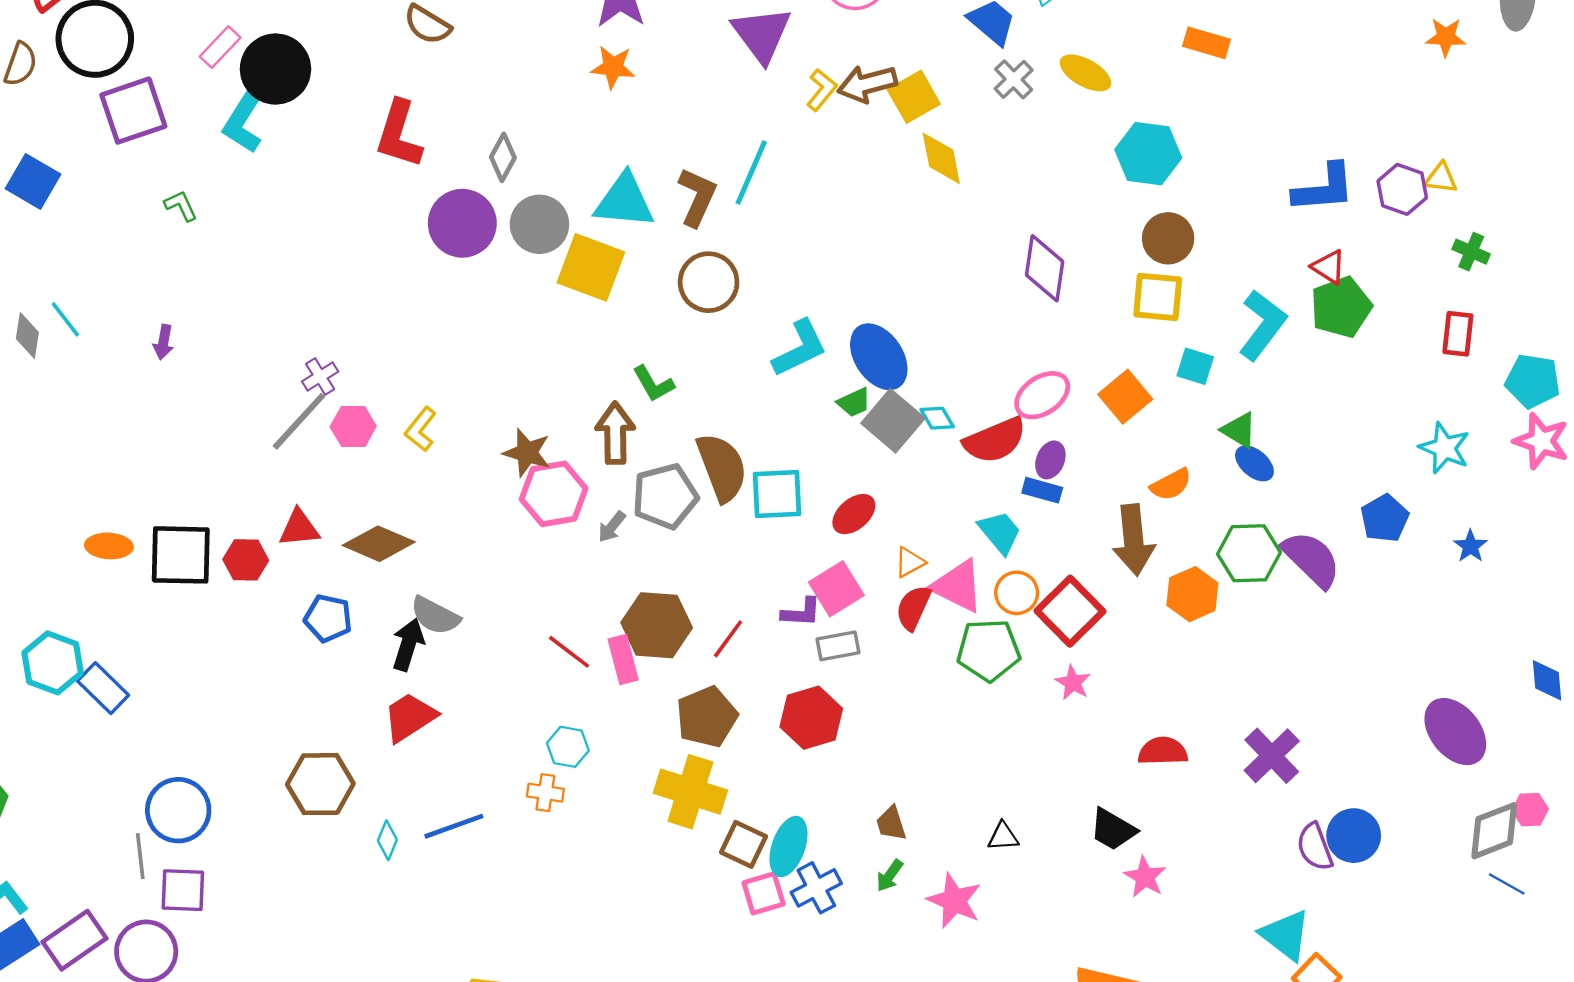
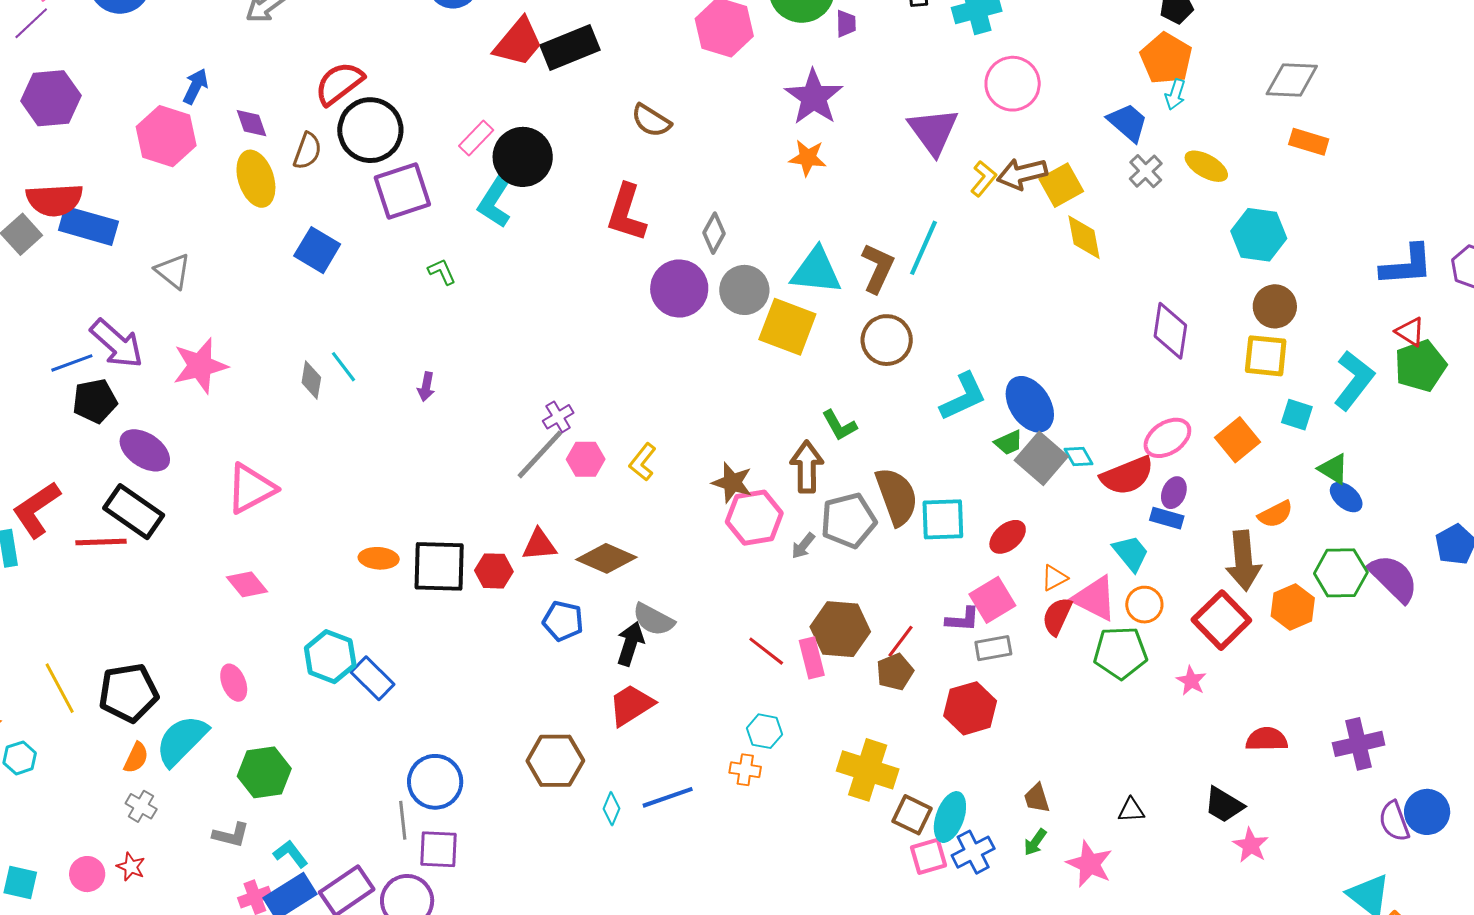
red square: (1070, 611) -> (1221, 620), moved
brown pentagon: (707, 717) -> (895, 672), moved, size x0.7
purple cross: (1272, 756) -> (1359, 744), turned 30

